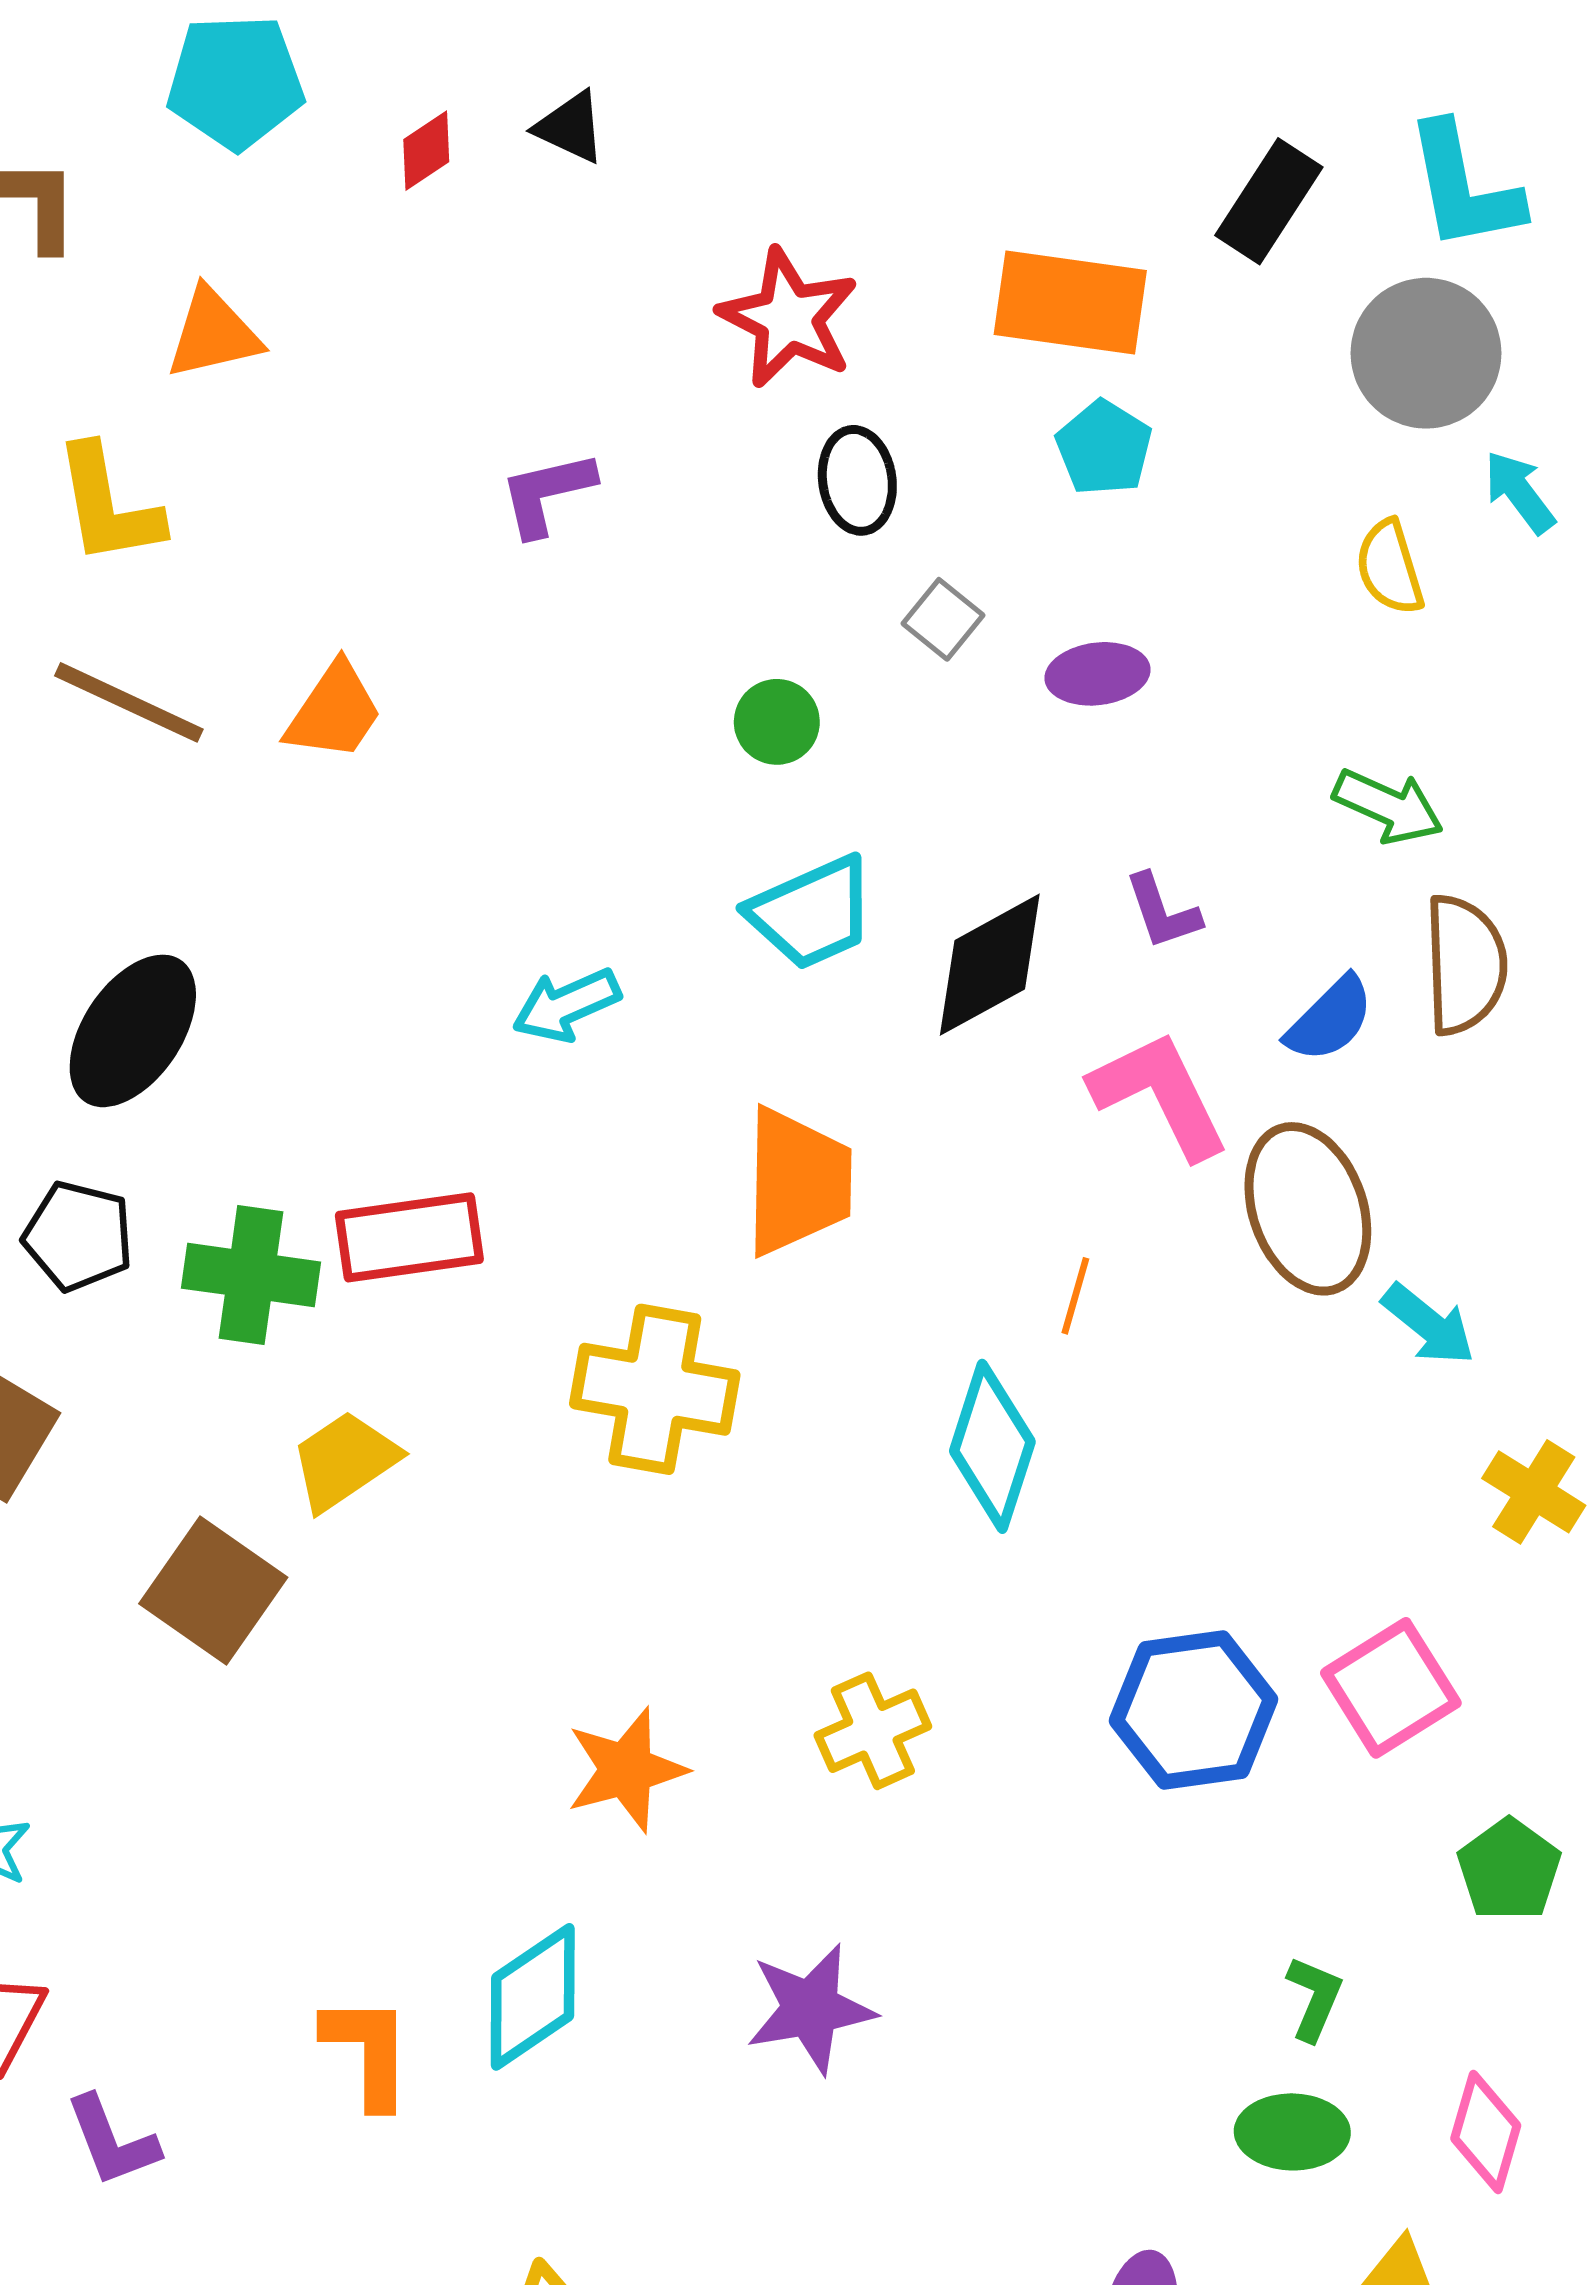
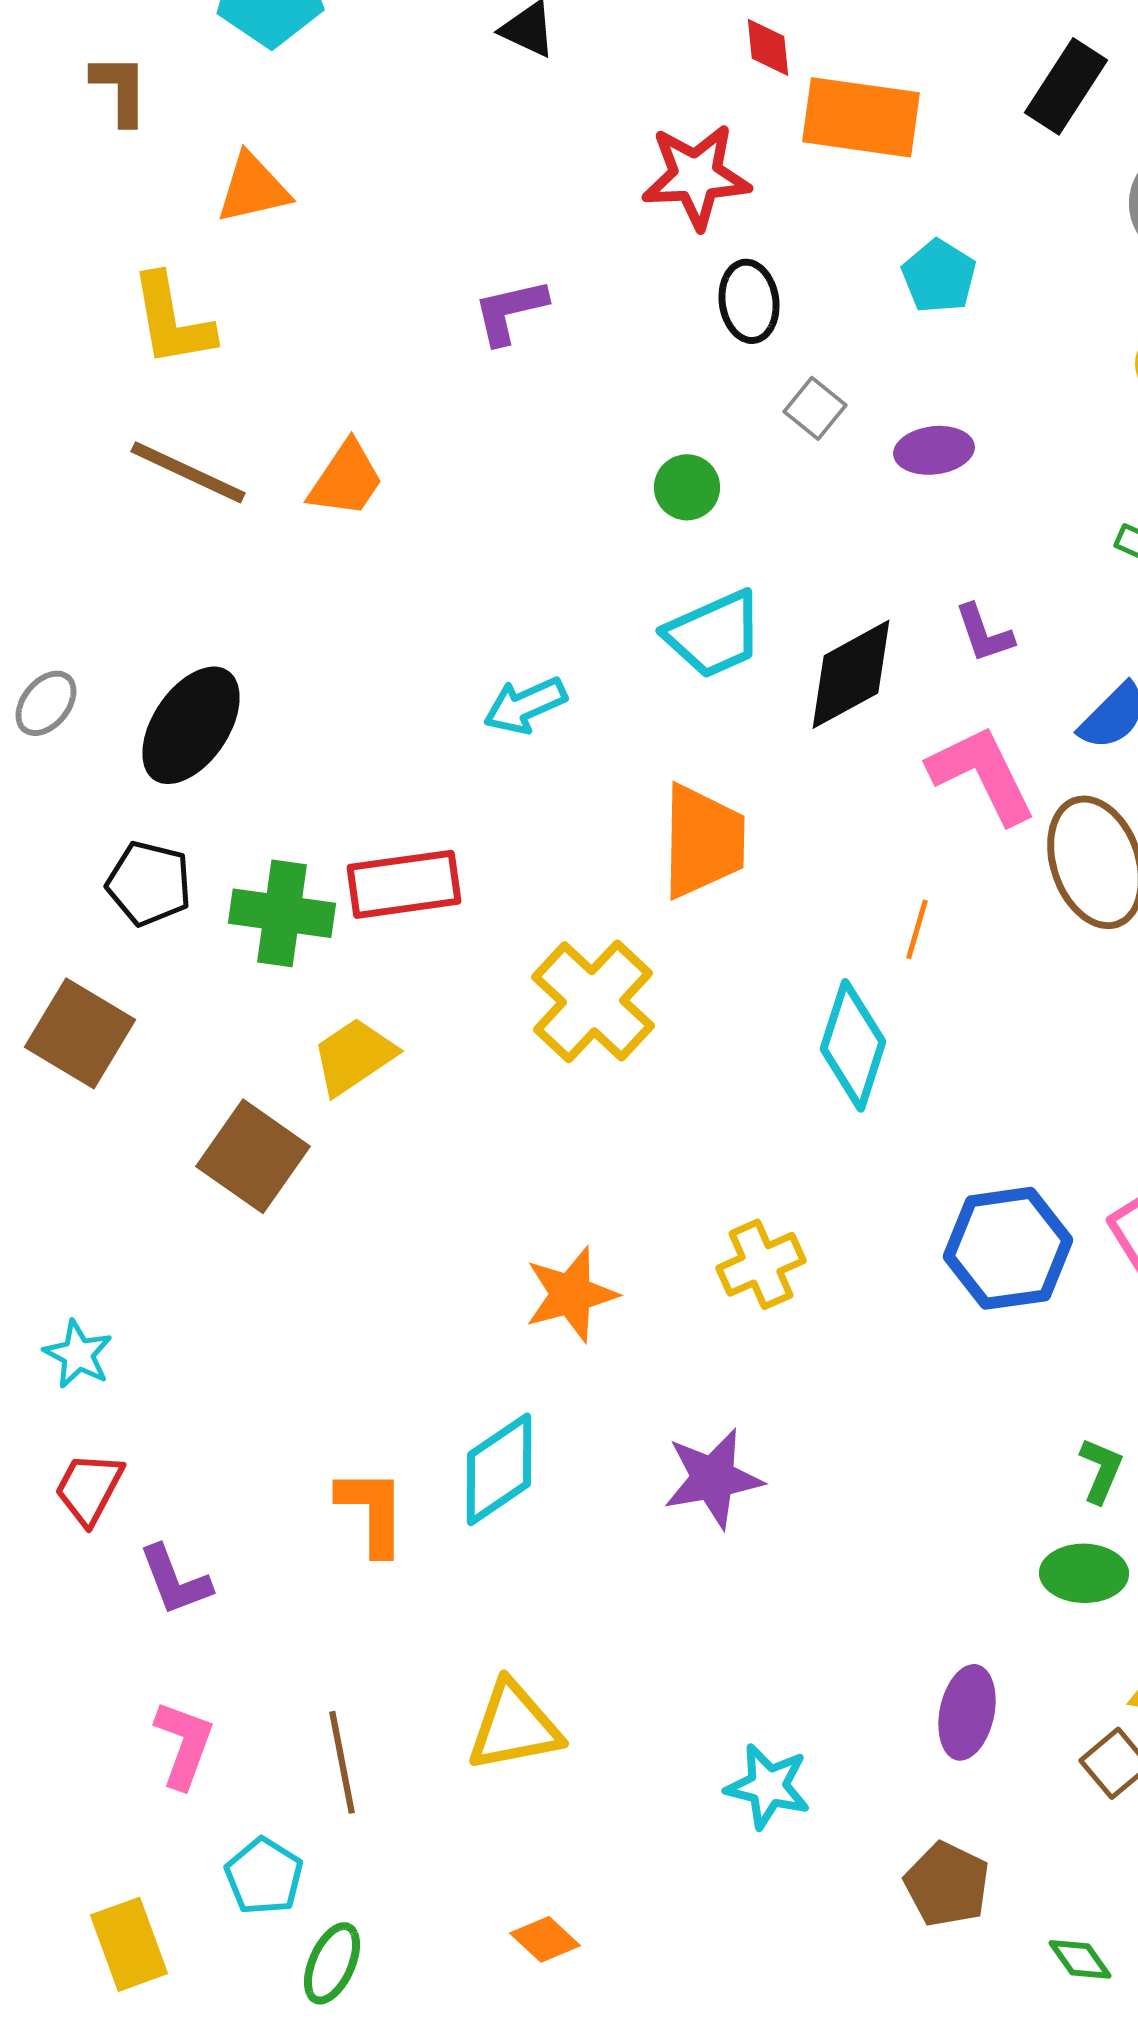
red diamond: (426, 151) -> (768, 47), moved, turned -62
orange rectangle: (1070, 303) -> (861, 117), moved
red star: (788, 318) -> (696, 176), turned -30
yellow cross: (655, 1389) -> (593, 1001), turned 33

